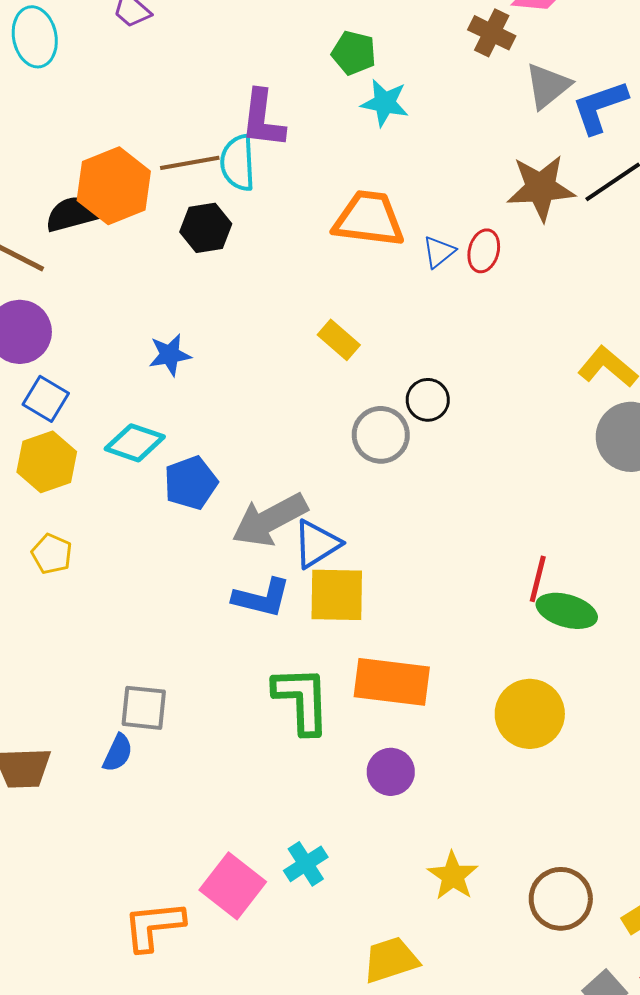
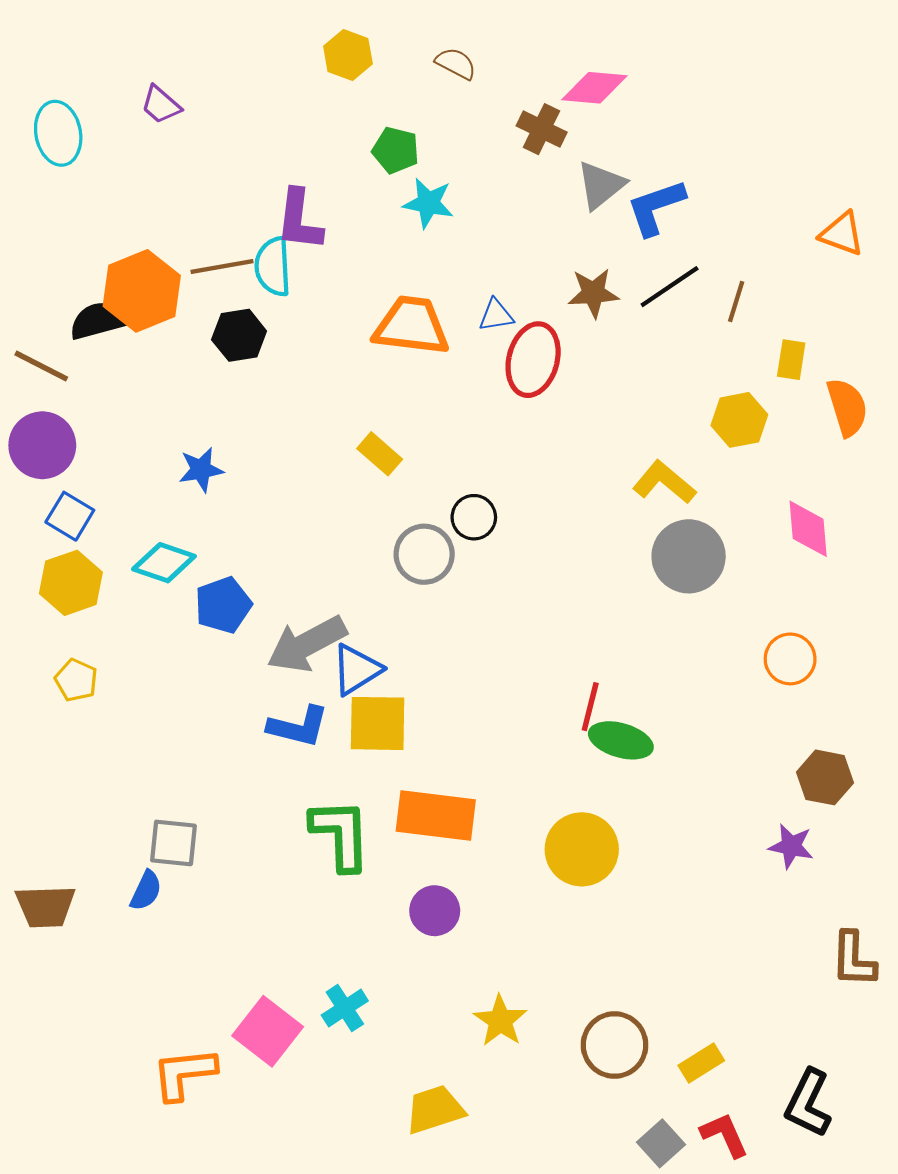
brown star: (541, 188) -> (593, 293), size x0.7
red ellipse: (484, 251) -> (533, 360), size x1.6
blue triangle: (439, 252) -> (496, 315), moved, turned 30

